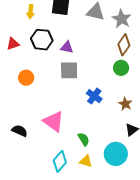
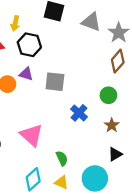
yellow arrow: (31, 12) -> (15, 23), moved
purple triangle: (67, 47) -> (26, 74), moved
green circle: (121, 68) -> (108, 95), moved

